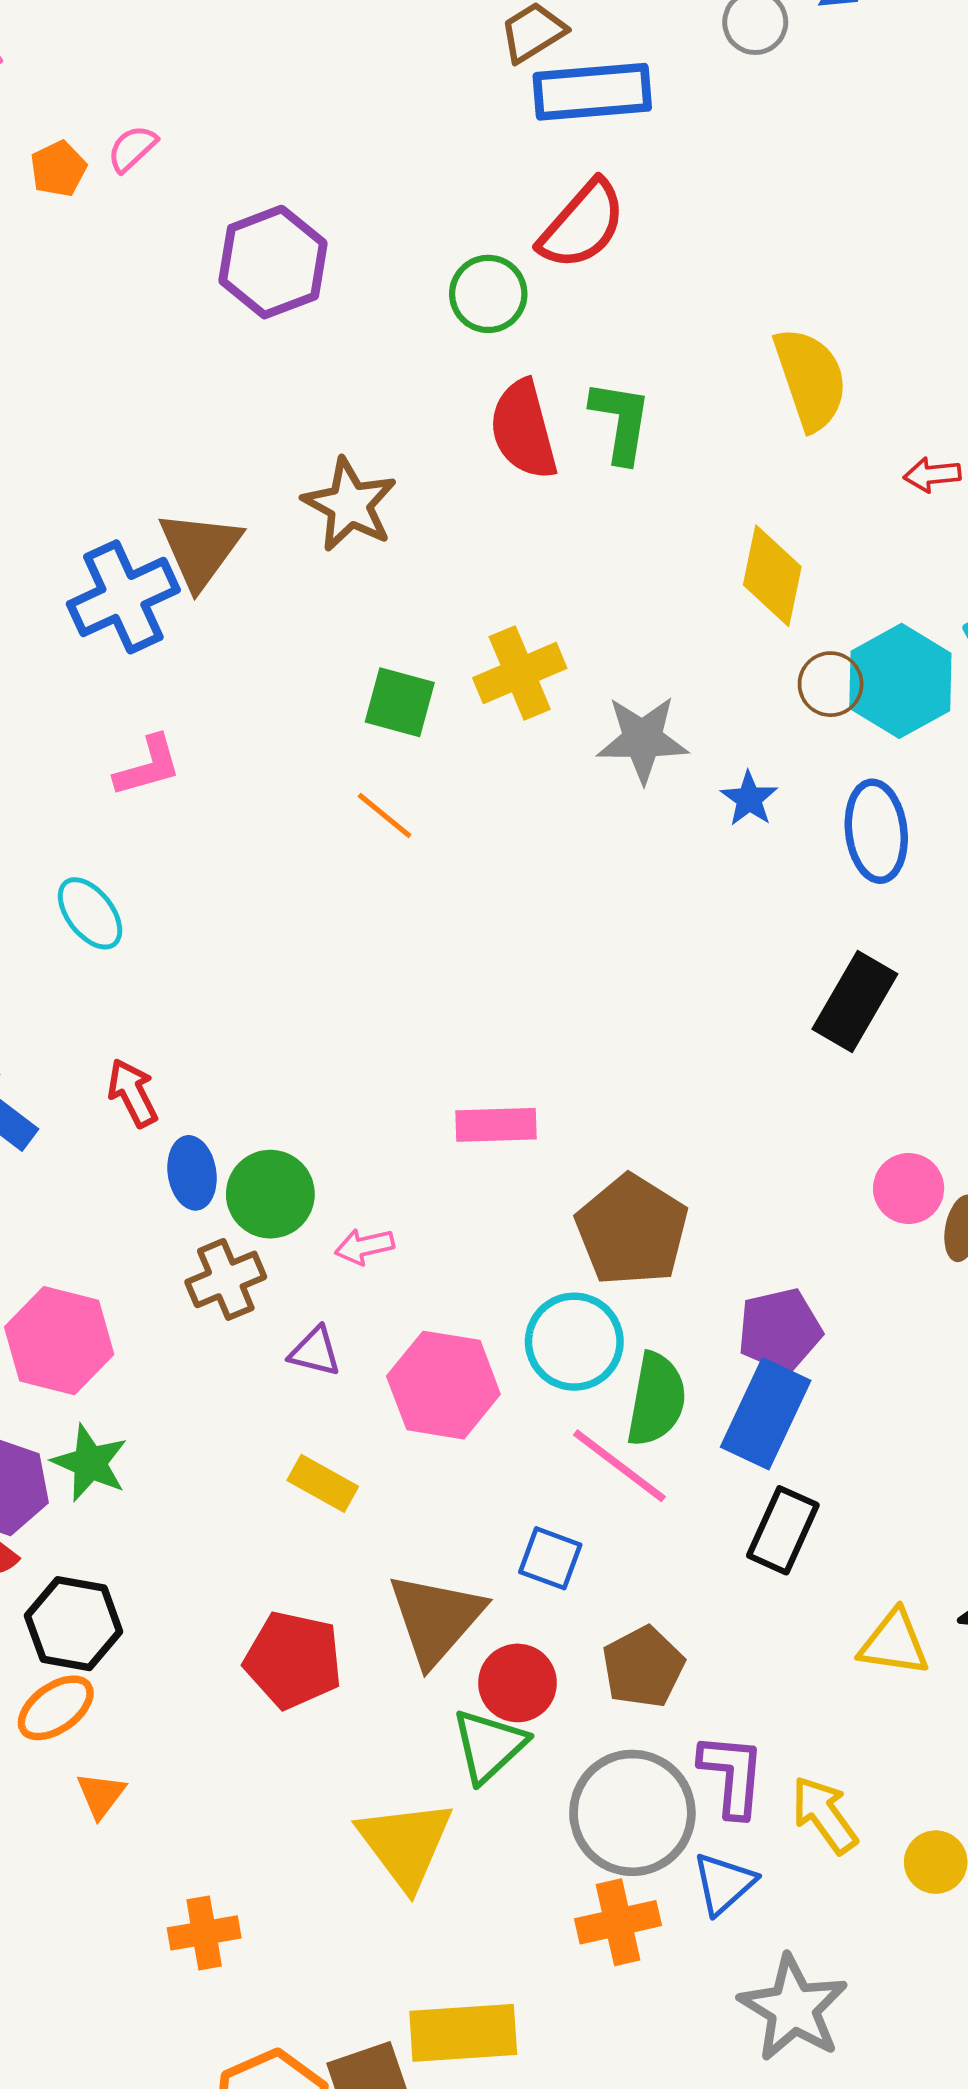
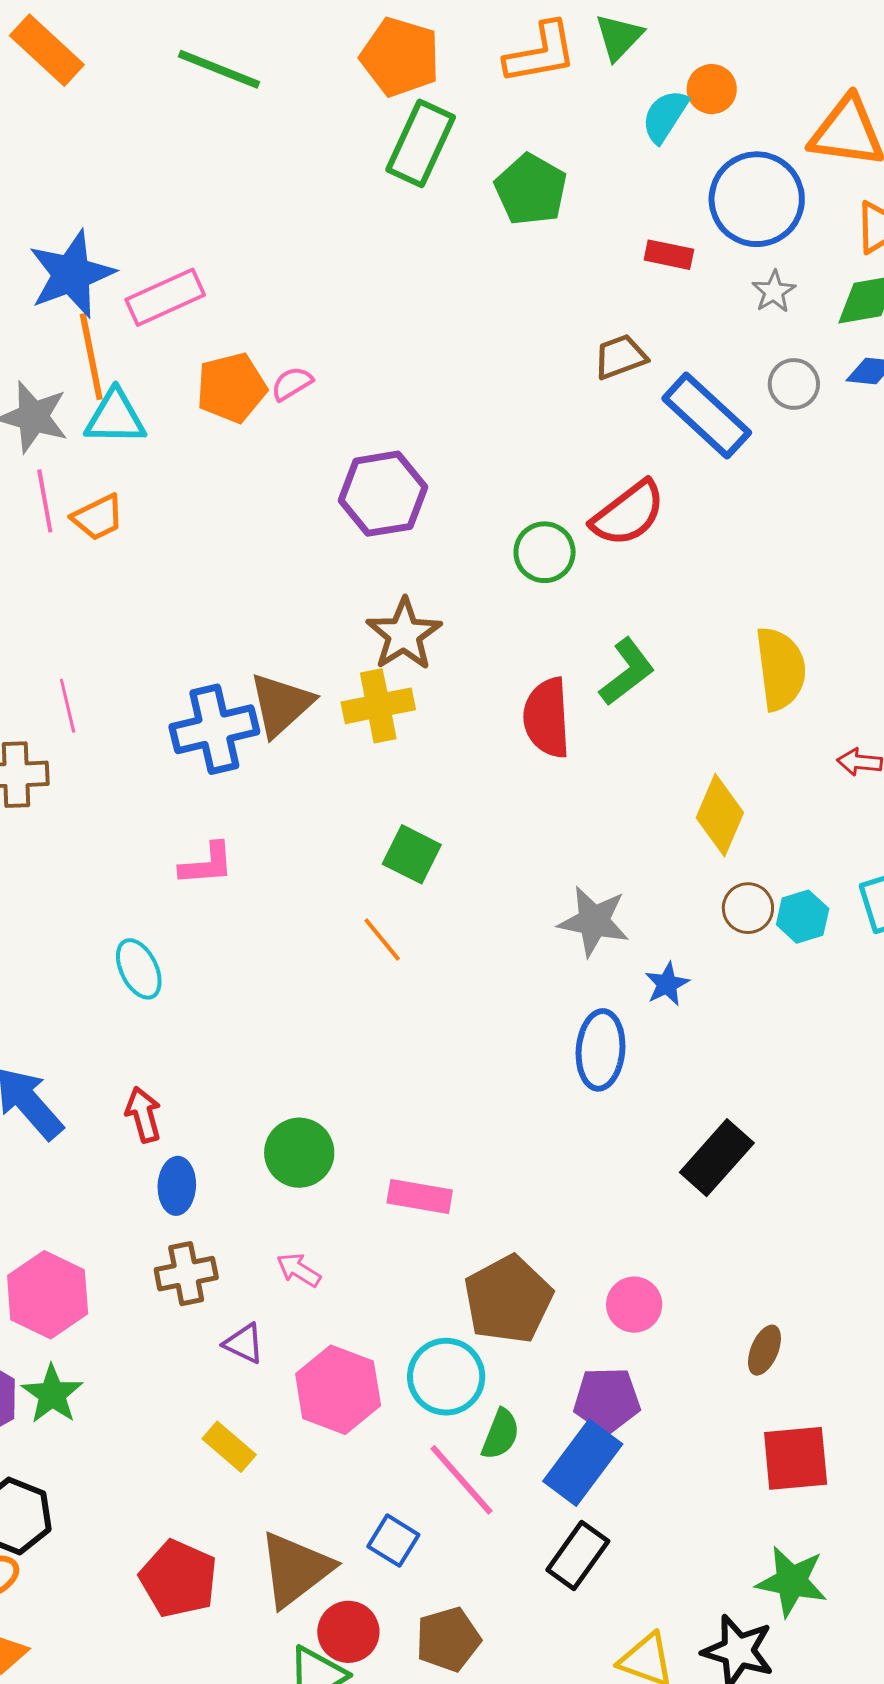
blue rectangle: (592, 92) -> (707, 415), moved, turned 36
orange pentagon: (58, 169) -> (231, 388), size x1.6
green L-shape: (621, 421) -> (627, 672), turned 32
red semicircle: (523, 430) -> (547, 718), moved
brown star: (350, 505) -> (404, 634), moved
yellow cross: (520, 673) -> (378, 706), moved
cyan hexagon: (900, 681) -> (803, 917), size x0.6
blue ellipse: (876, 831) -> (601, 1050), moved
pink circle: (909, 1188) -> (634, 1305), moved
green circle: (270, 1194) -> (299, 1153), moved
pink arrow: (364, 1246) -> (299, 1270), turned 33
green semicircle: (656, 1399) -> (500, 1434), size x0.7

